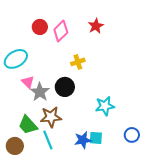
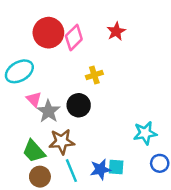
red circle: (40, 27) -> (48, 33), size x1.6
cyan star: (105, 106) -> (145, 133), moved
cyan line: (48, 140) -> (71, 171), moved
brown circle: (15, 146) -> (40, 177), moved

